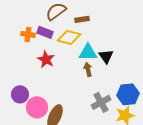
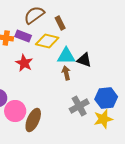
brown rectangle: (82, 19) -> (60, 23), turned 72
black triangle: (106, 56) -> (84, 60), turned -35

